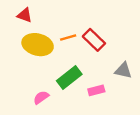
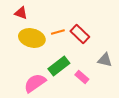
pink rectangle: (96, 90) -> (82, 77), turned 56
pink semicircle: (41, 97) -> (35, 83), size x1.6

